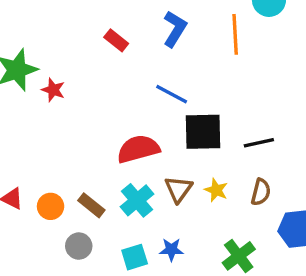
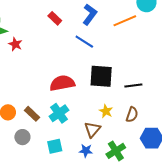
orange line: (235, 34) -> (125, 21), turned 65
blue line: (172, 94) -> (84, 42), moved
brown triangle: (178, 189) -> (92, 129), moved
blue star: (171, 250) -> (86, 151), moved

